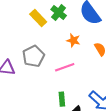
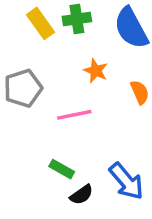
green cross: (59, 13) -> (77, 19), turned 35
green rectangle: (62, 99) -> (62, 169), turned -64

